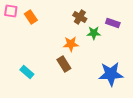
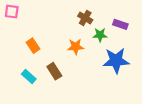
orange rectangle: (31, 17) -> (33, 46), moved
brown rectangle: (64, 64) -> (54, 71), moved
blue star: (111, 74) -> (116, 61), moved

